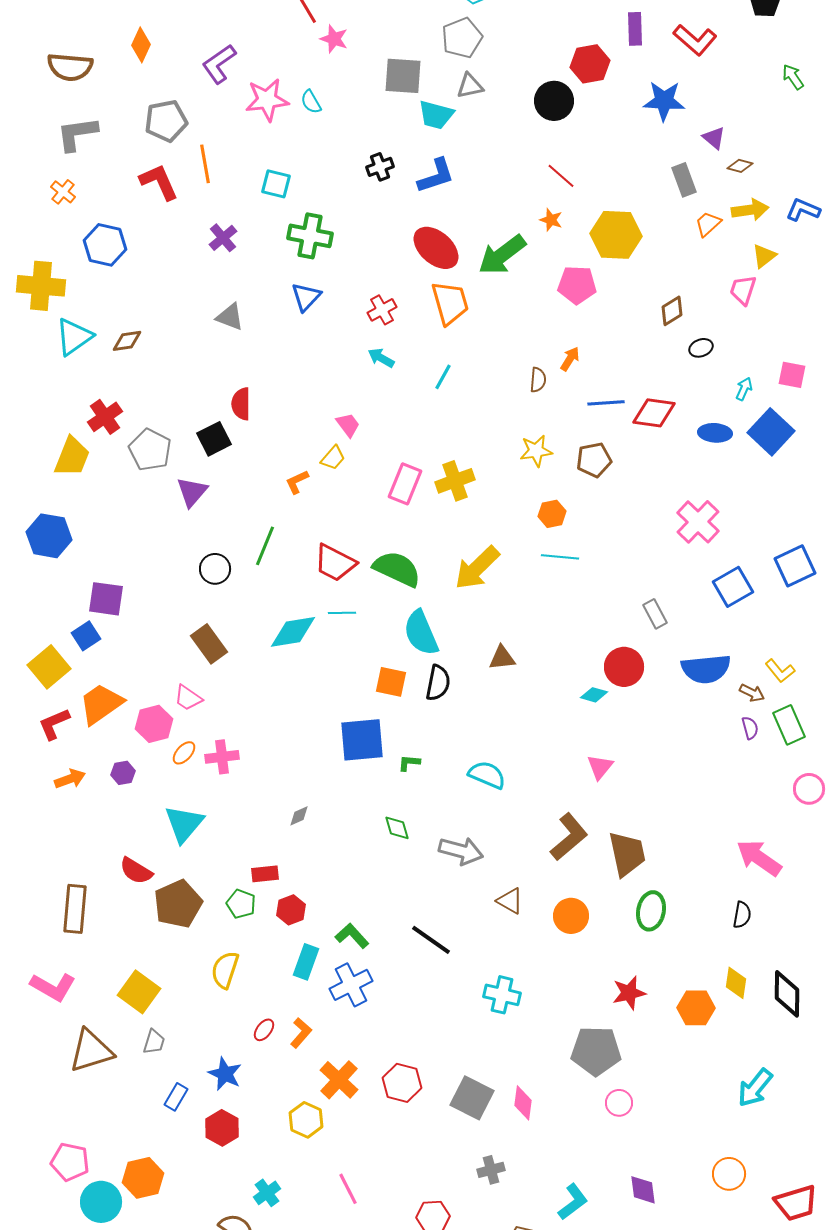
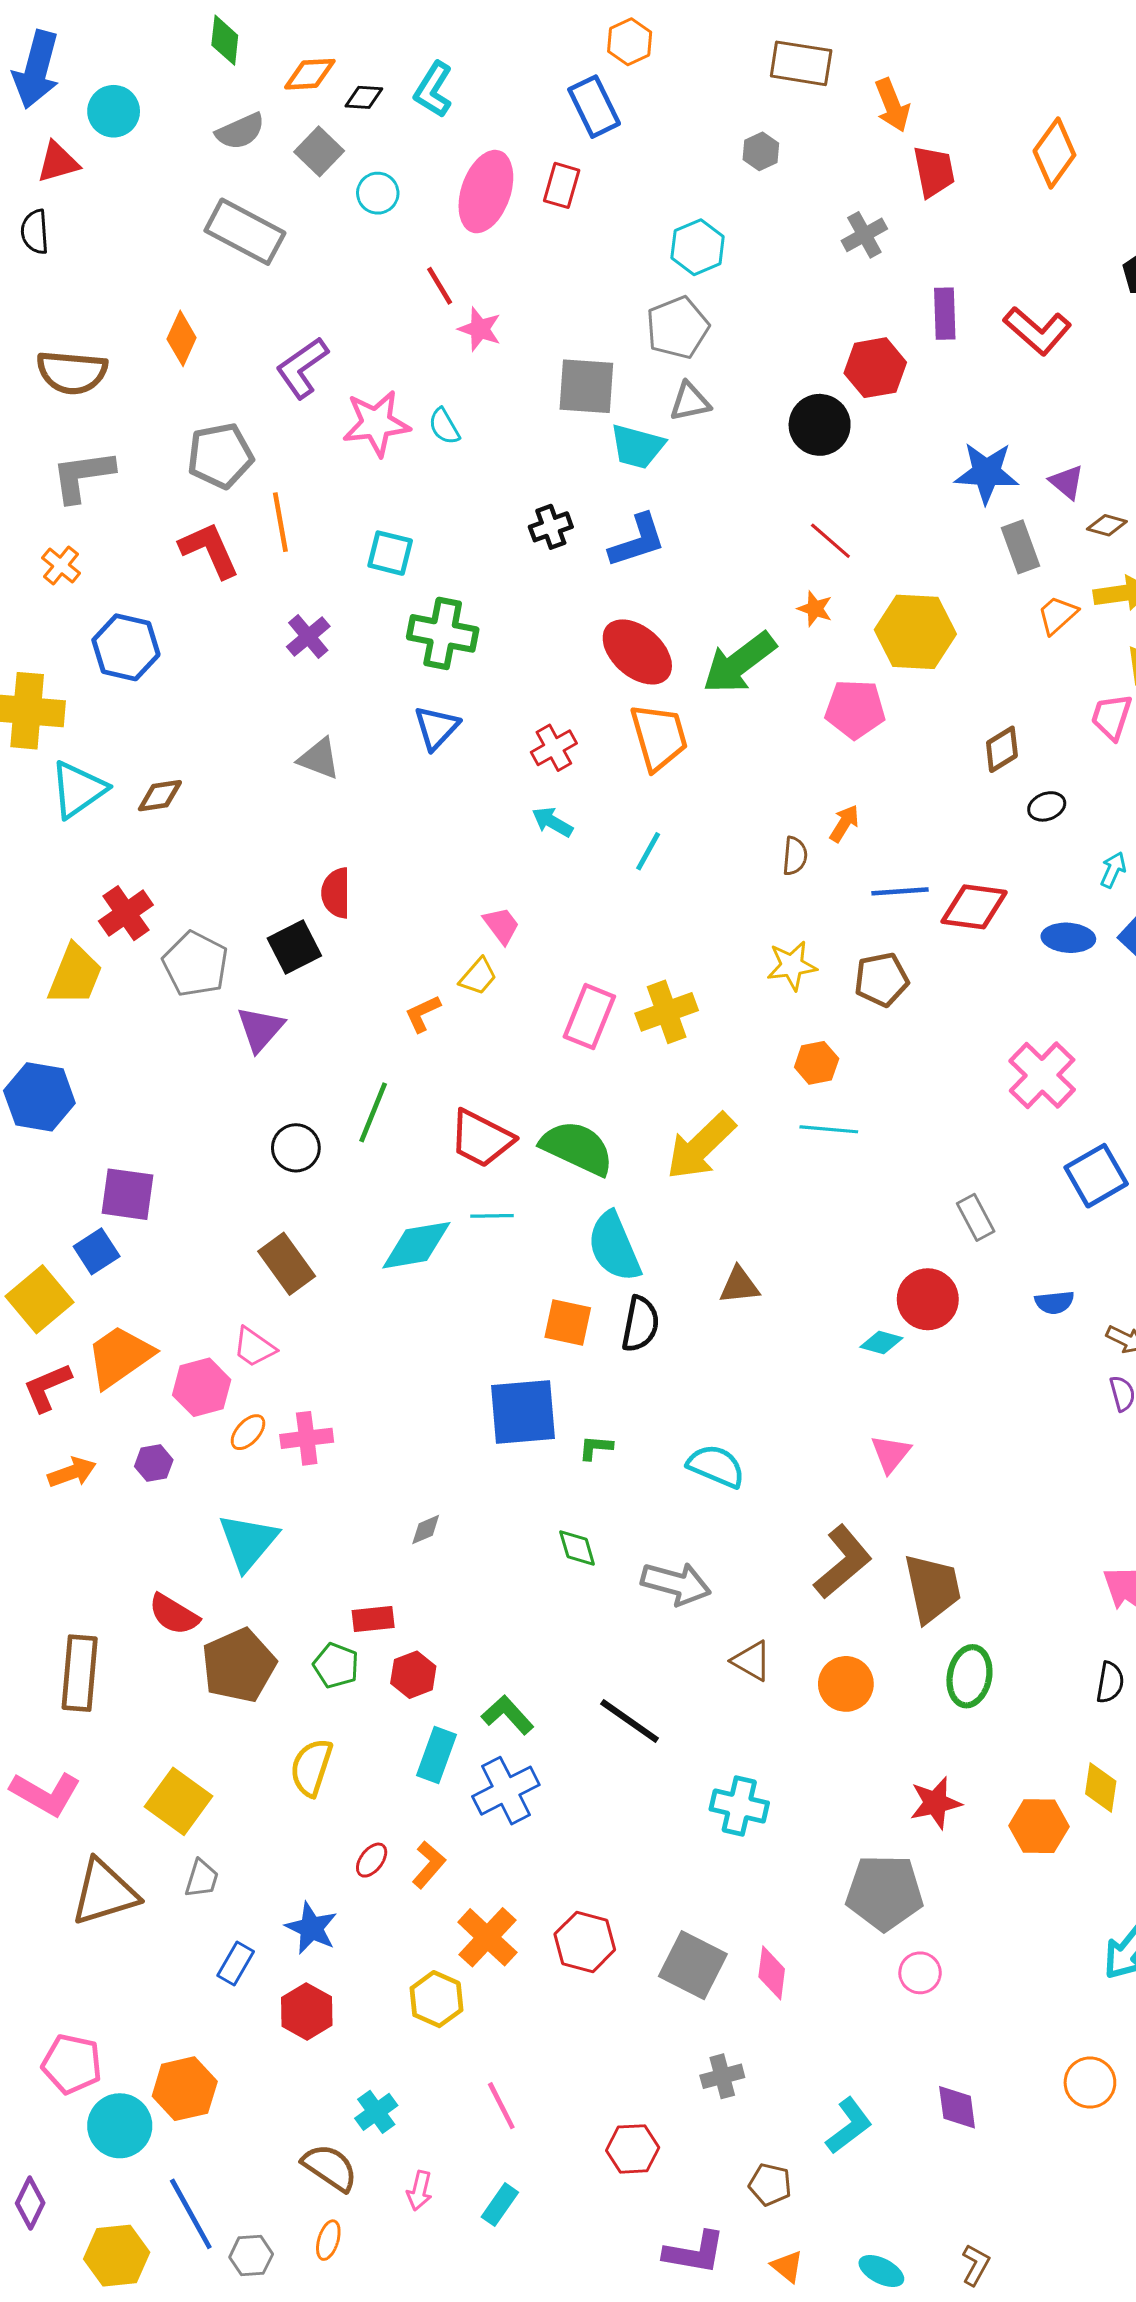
blue star: (664, 101) -> (986, 473), moved
blue semicircle: (706, 669) -> (1054, 1302), size x0.5

